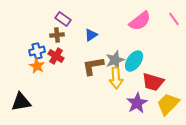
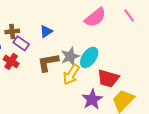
purple rectangle: (63, 19) -> (21, 43), moved
red cross: (56, 56) -> (11, 61), moved
yellow arrow: (116, 78) -> (71, 74), turned 35

